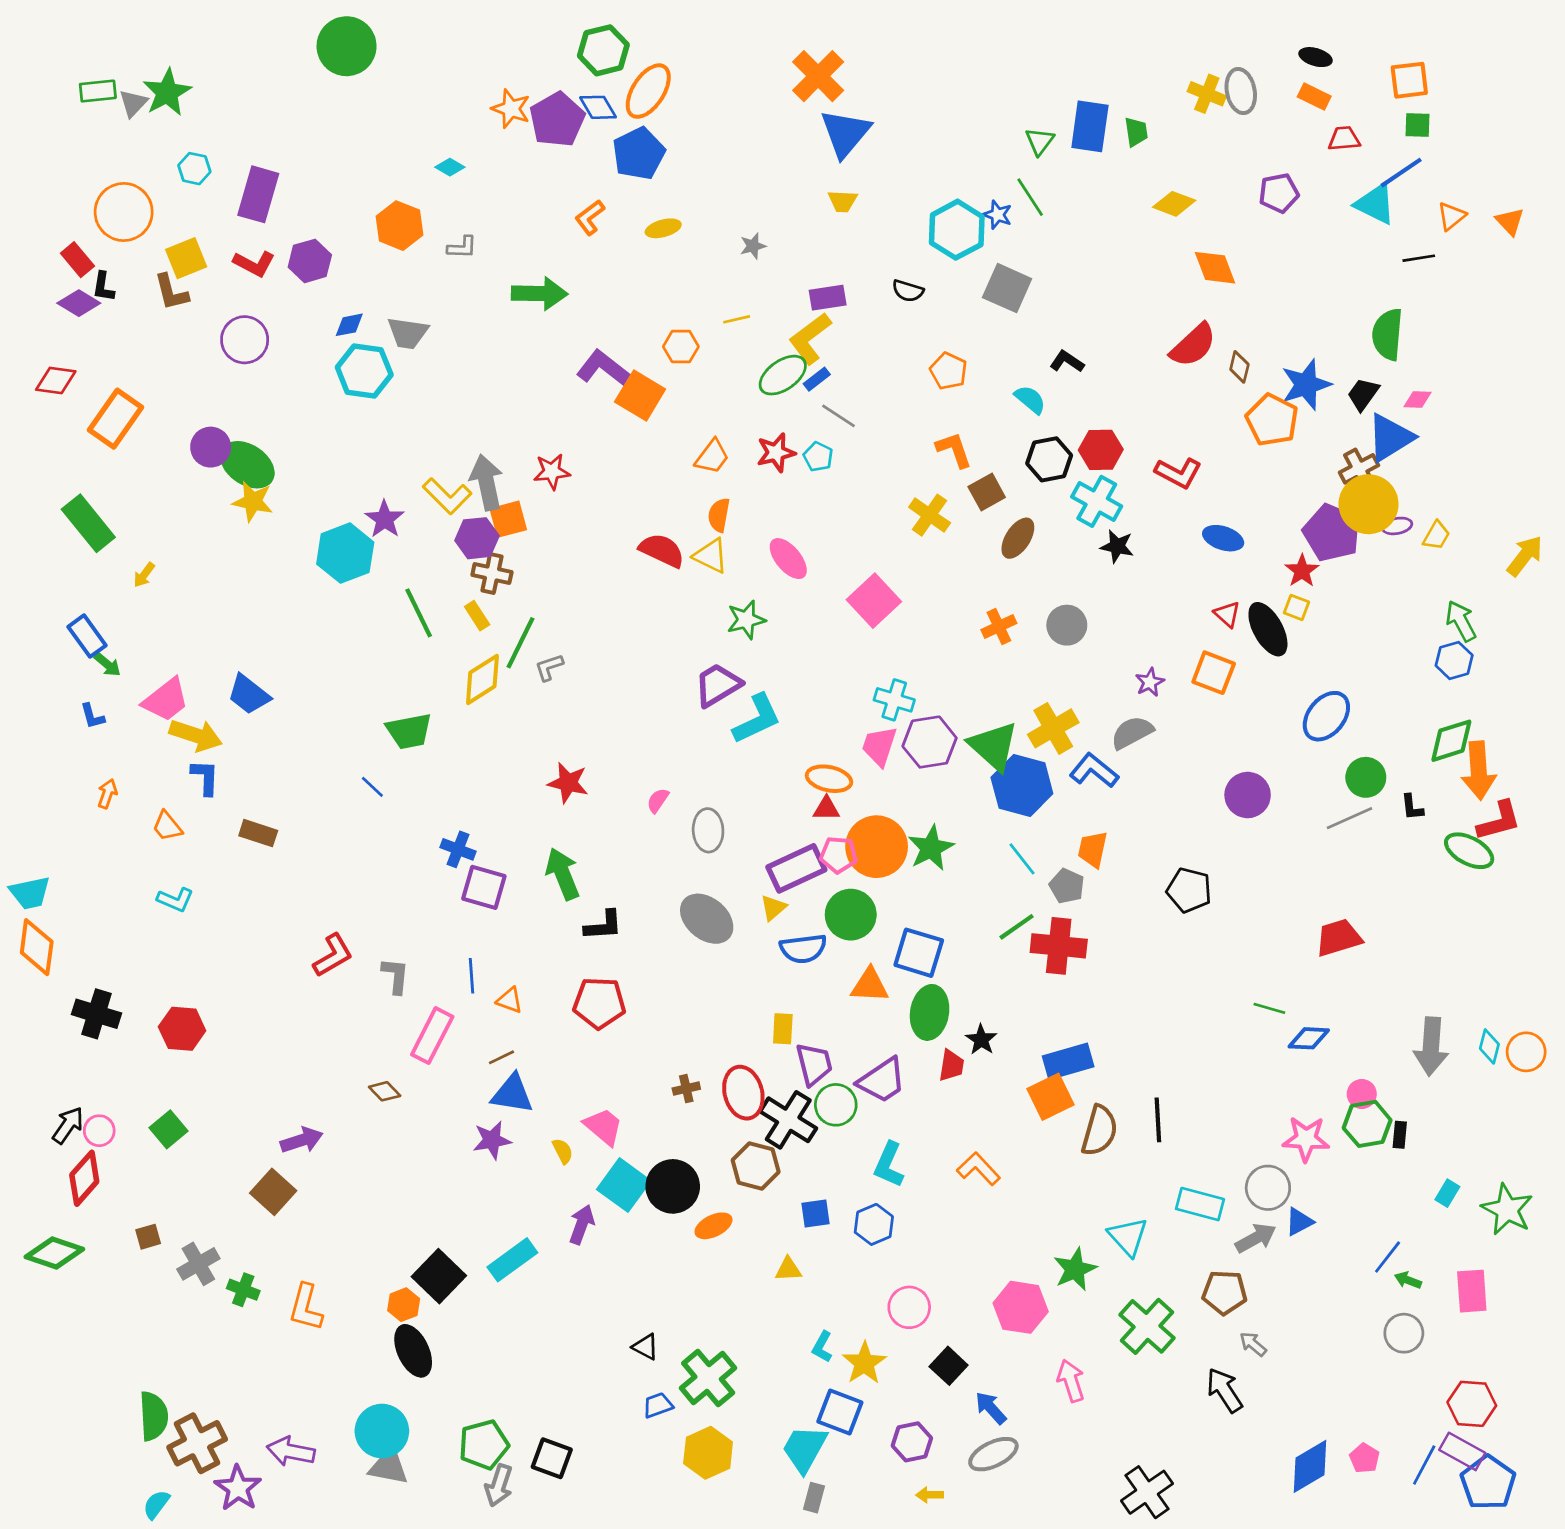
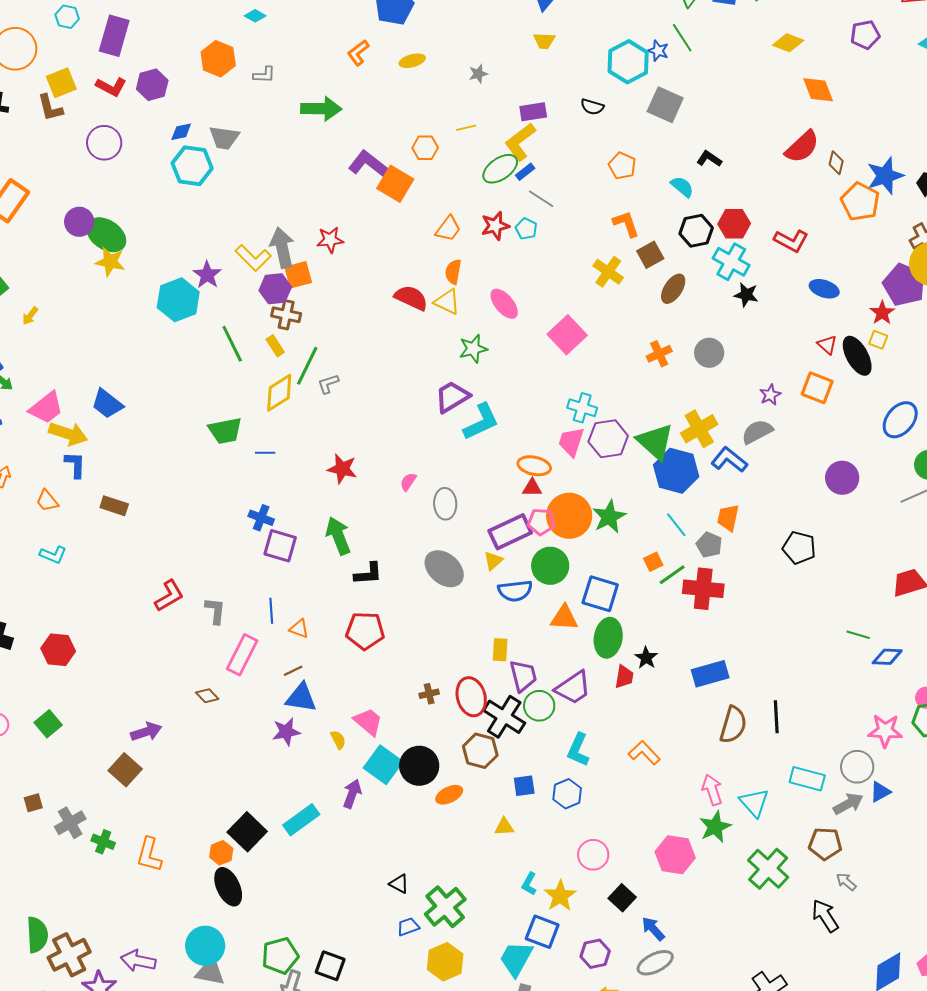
blue line: (372, 787) -> (265, 453), moved, turned -42
orange square: (1051, 1097) -> (653, 562), moved, size x0.6
pink arrow: (1071, 1381) -> (712, 790), moved

